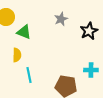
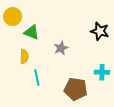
gray star: (61, 19) -> (61, 48), moved
black star: (89, 31) -> (100, 31), turned -30

